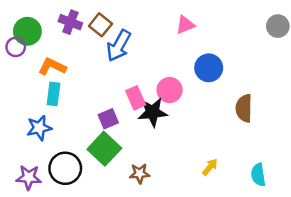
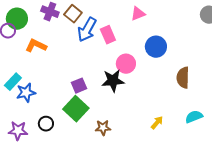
cyan rectangle: (53, 94) -> (13, 82), moved, turned 36
pink rectangle: (136, 98) -> (108, 35), moved
black circle: (65, 168) -> (46, 124), size x0.6
cyan semicircle: (258, 175) -> (194, 117), moved, turned 78

